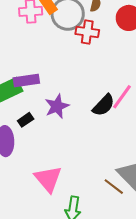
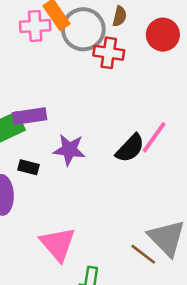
purple star: (57, 106) -> (69, 150), turned 30
black rectangle: (26, 120) -> (28, 167), turned 49

